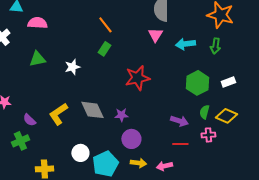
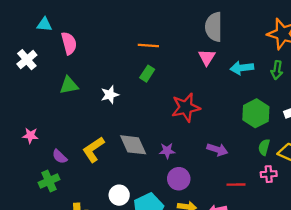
pink semicircle: (37, 23) -> (69, 43), turned 72
orange line: (105, 25) -> (148, 46), turned -48
purple arrow: (179, 121) -> (217, 150), moved

